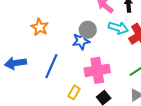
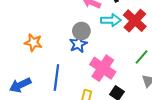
pink cross: (97, 70) -> (103, 68), turned -30

